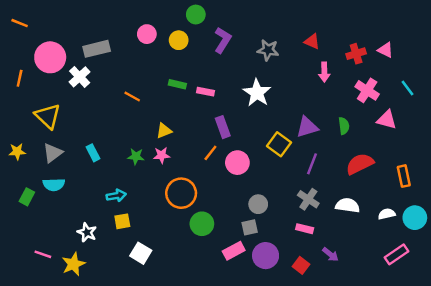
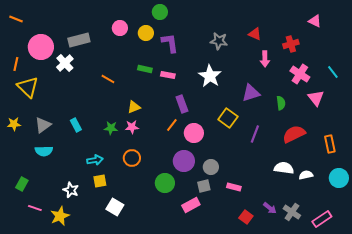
purple L-shape: (223, 40) -> (170, 43), moved, turned -40
pink triangle: (385, 50) -> (315, 21), moved
yellow triangle: (48, 116) -> (28, 87), moved
pink triangle: (387, 120) -> (316, 98), turned 36
purple triangle: (307, 127) -> (251, 93), moved
orange circle: (181, 193) -> (132, 158), moved, size x0.7
green rectangle: (27, 197) -> (22, 184), moved
gray cross: (308, 199) -> (292, 212), moved
white semicircle: (387, 214) -> (306, 175), moved
pink rectangle: (305, 229) -> (234, 187), moved
pink rectangle: (396, 254) -> (322, 219), moved
purple circle: (266, 256) -> (184, 161), moved

